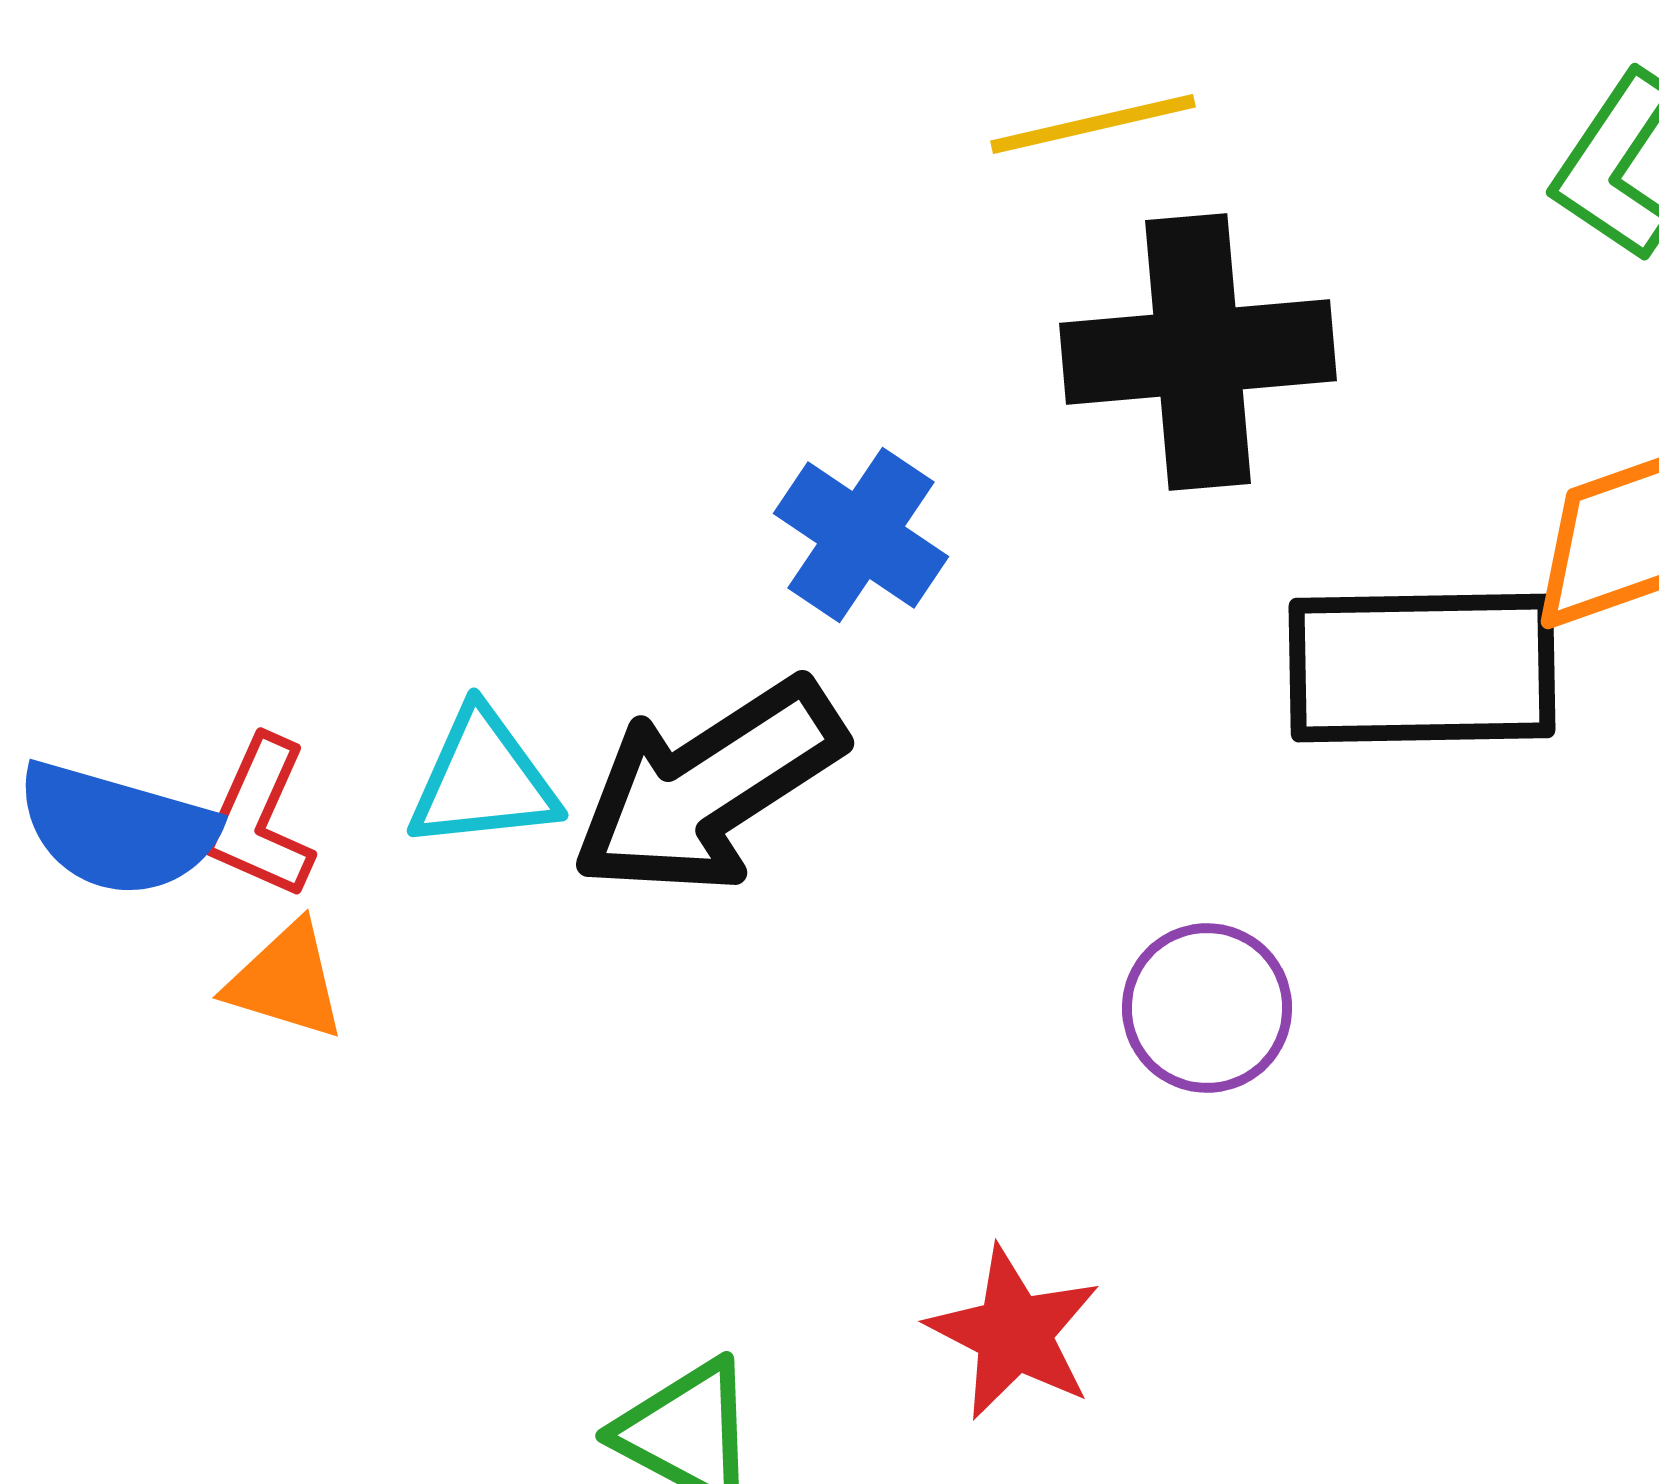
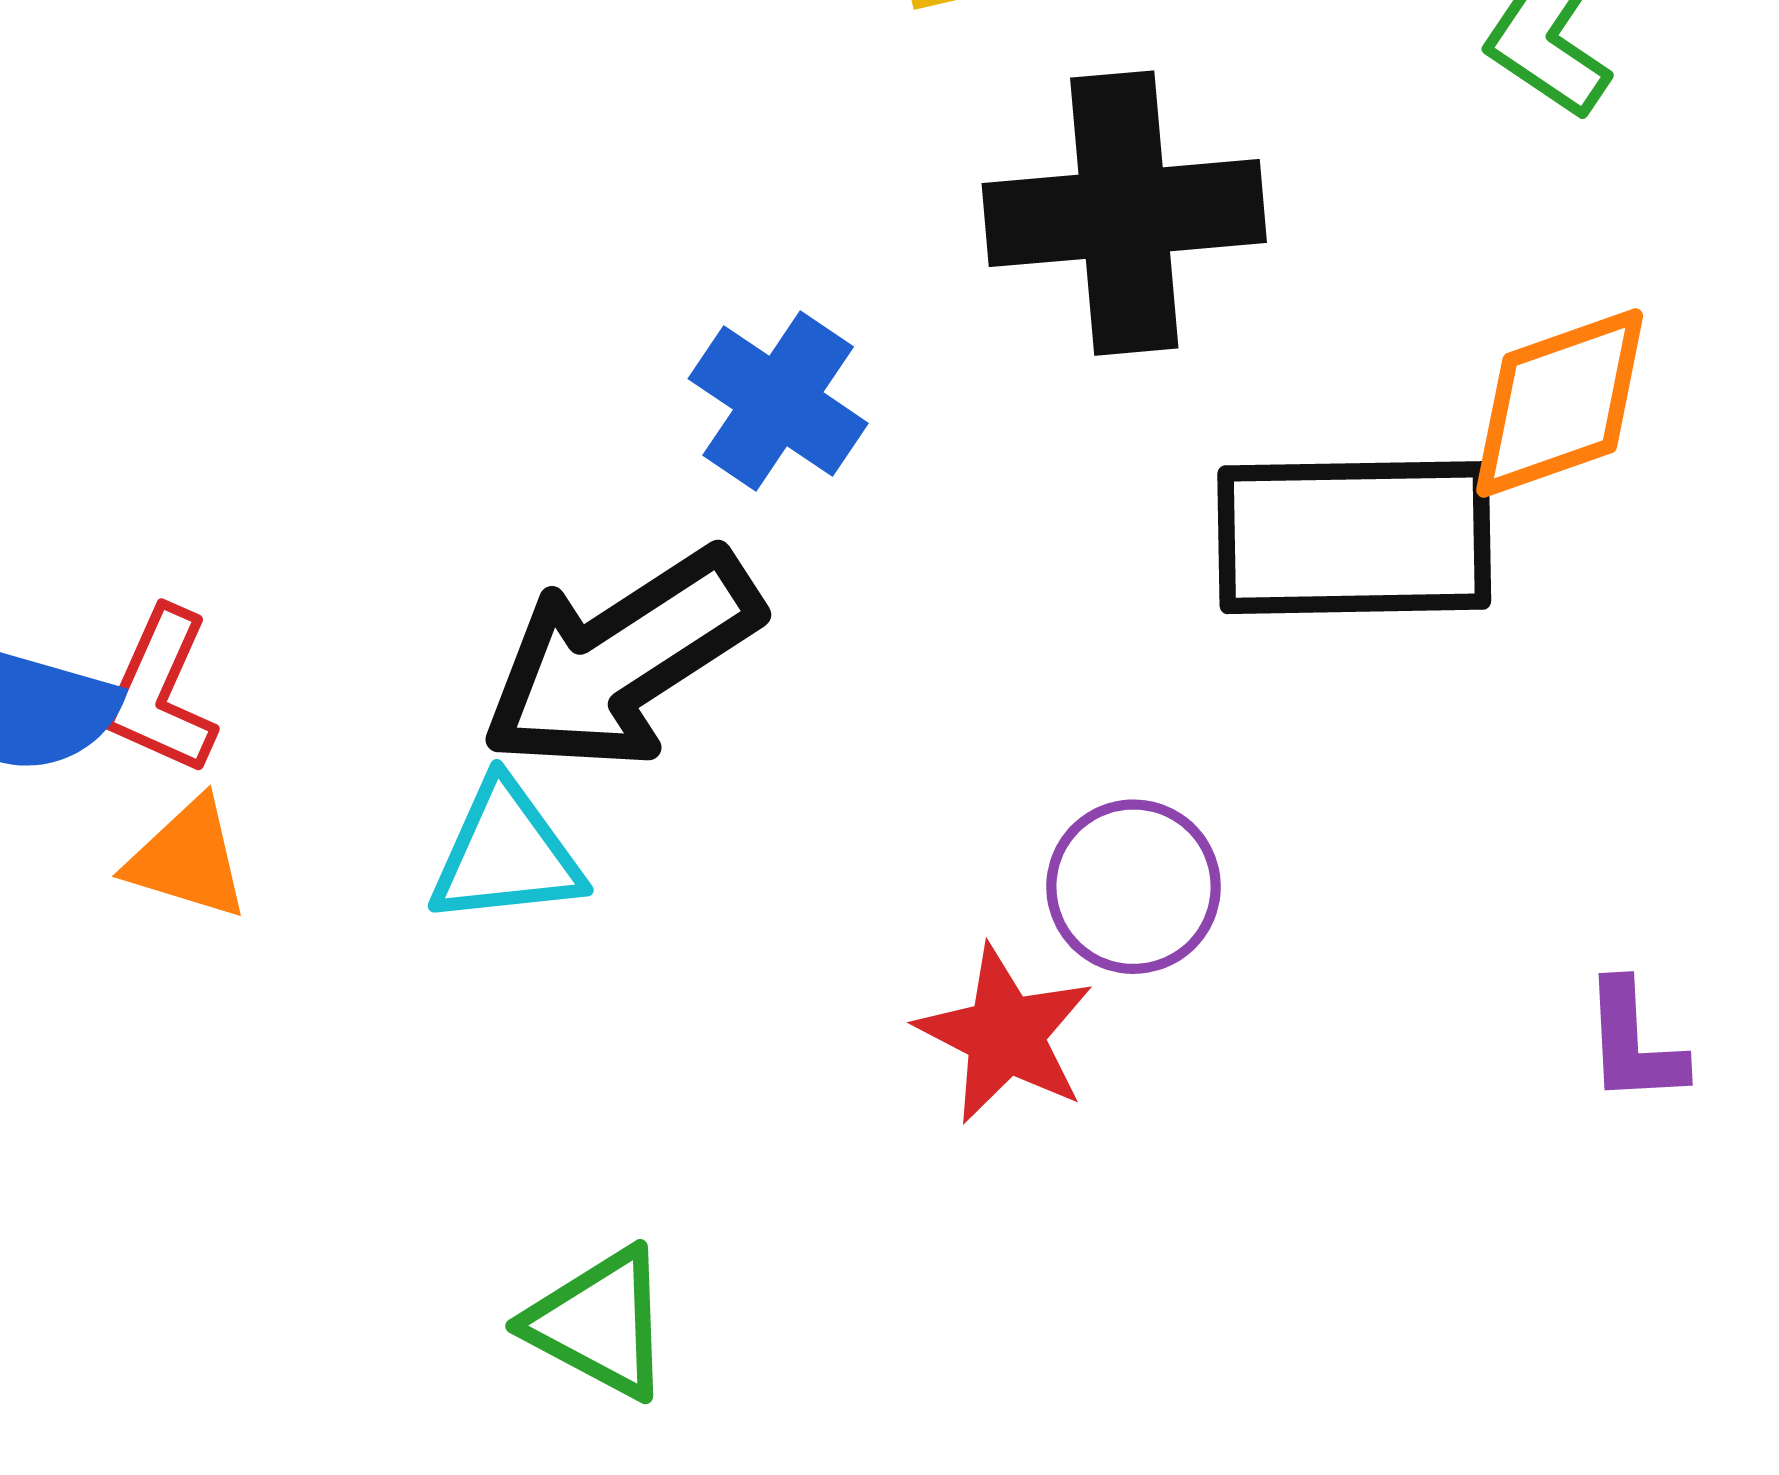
cyan triangle: (483, 780) -> (506, 854), moved
red star: (1014, 1333) -> (1005, 1035), moved

